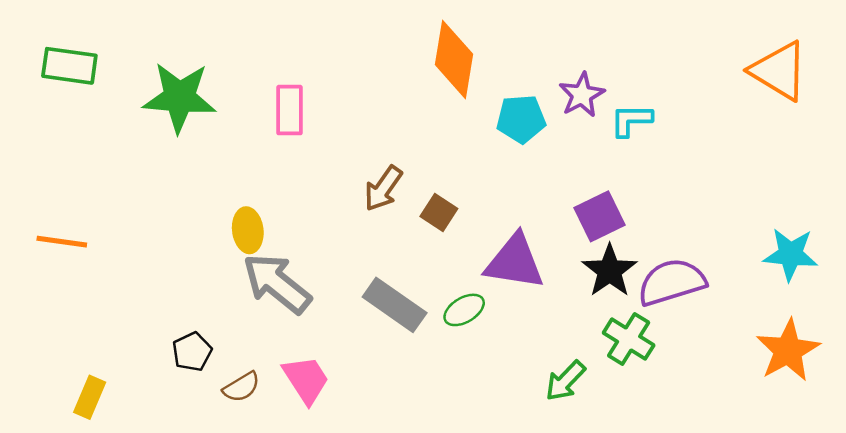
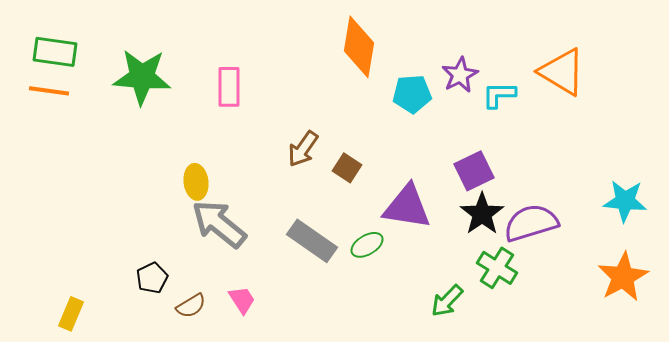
orange triangle: (779, 71) -> (562, 72), moved
orange line: (62, 242) -> (49, 91), moved
pink trapezoid: (306, 380) -> (242, 300), size x0.7

